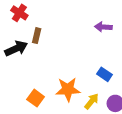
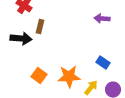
black arrow: (16, 48) -> (21, 39), turned 30
orange square: (36, 98) -> (39, 76), moved

